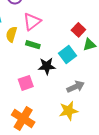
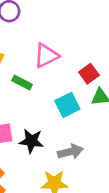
pink triangle: (32, 22) -> (46, 56), moved
black star: (47, 66) -> (31, 141), moved

